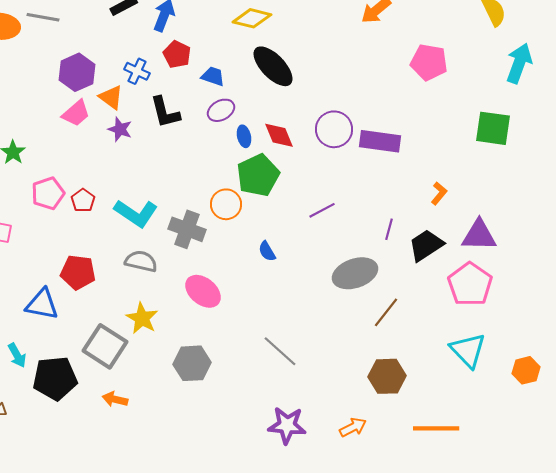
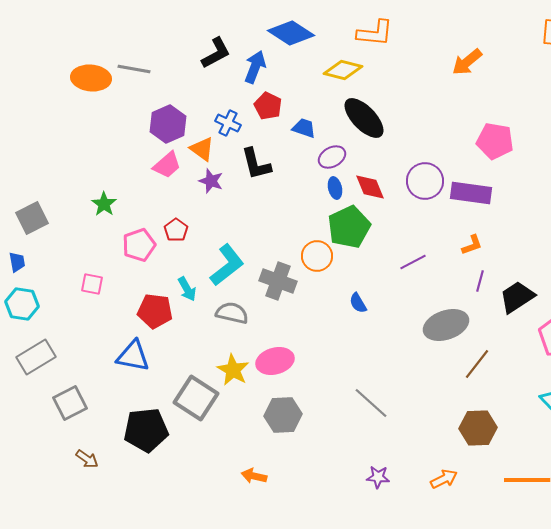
pink pentagon: (429, 62) -> (495, 141), moved
purple ellipse: (221, 110) -> (332, 157), moved
orange L-shape: (439, 193) -> (472, 245), moved, turned 30
red pentagon: (83, 200) -> (176, 230), moved
cyan L-shape: (136, 213) -> (227, 265), turned -72
red pentagon: (78, 272) -> (155, 311), moved
pink ellipse: (203, 291) -> (275, 361), moved, turned -54
cyan arrow: (17, 355) -> (187, 289), moved
orange arrow: (115, 399) -> (254, 476), moved
purple star: (287, 425) -> (378, 477), size x0.6

